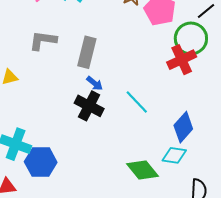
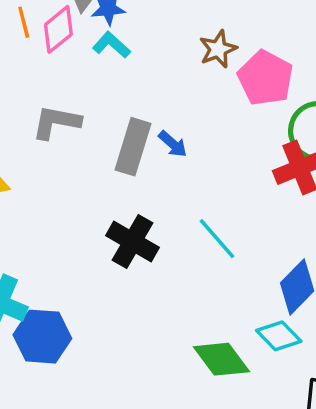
blue arrow: (95, 83) -> (173, 144), moved
cyan diamond: (174, 155) -> (279, 336), turned 35

